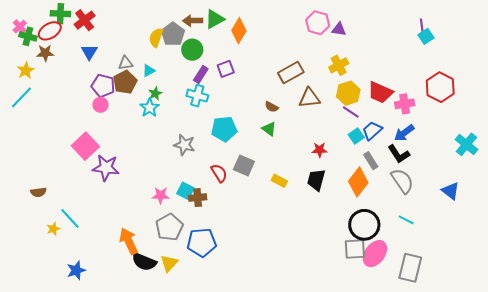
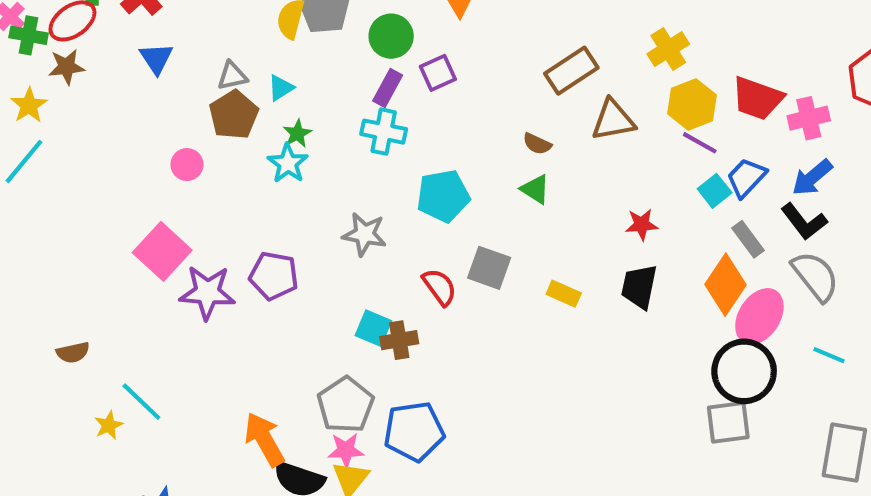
green circle: (192, 50) -> (391, 36), moved
purple pentagon: (103, 86) -> (274, 276), moved
pink star: (161, 195) -> (346, 450), moved
pink ellipse: (375, 254) -> (759, 316), moved

